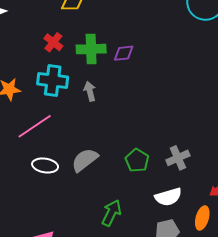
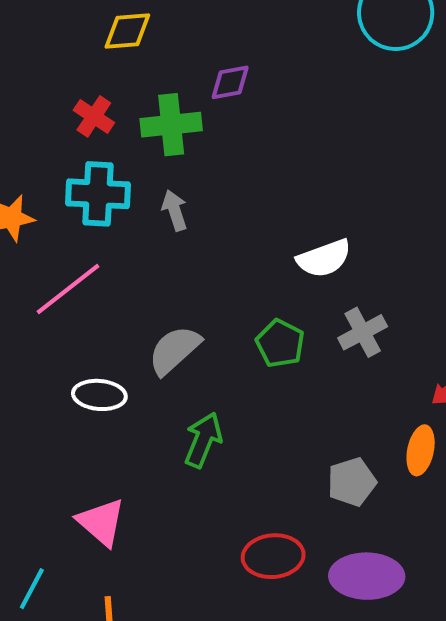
purple diamond: (124, 53) -> (230, 82), moved
white ellipse: (45, 165) -> (99, 395), moved
white semicircle: (168, 197) -> (324, 258), moved
green arrow: (111, 213) -> (203, 440), moved

